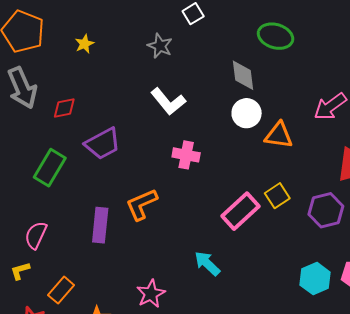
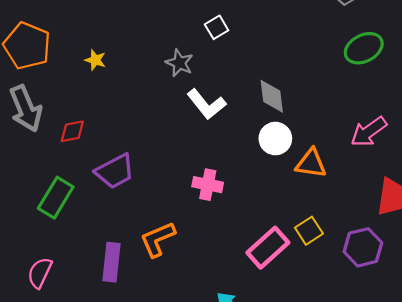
green ellipse: (276, 36) -> (364, 48), moved, turned -44
yellow star: (84, 44) -> (95, 60), turned -30
white L-shape: (168, 101) -> (206, 104), moved

